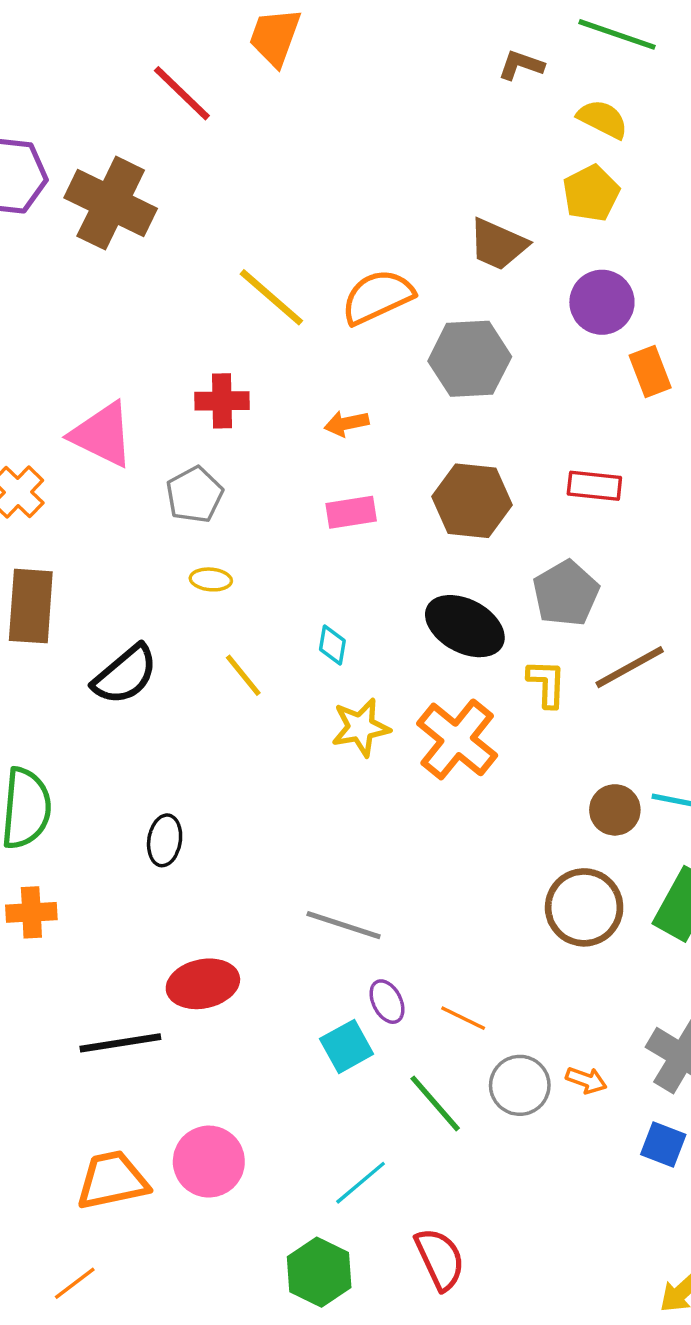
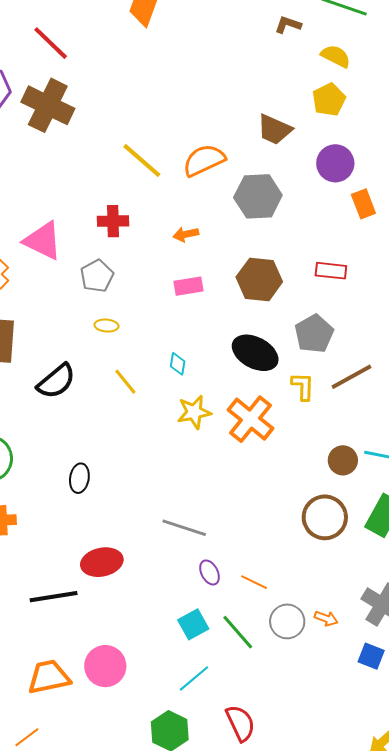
red line: (182, 93) -> (51, 43), moved
cyan square: (347, 1046) -> (193, 624), moved

